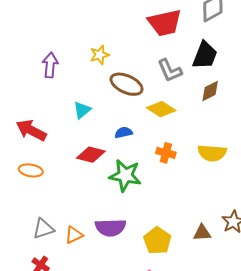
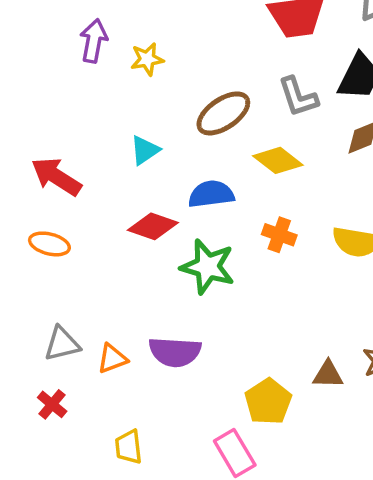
yellow star: (100, 55) -> (147, 59), moved
purple arrow: (50, 65) -> (94, 41), moved
brown ellipse: (127, 84) -> (223, 113), turned -64
blue semicircle: (124, 133) -> (211, 194), size x1.5
yellow pentagon: (157, 241) -> (268, 402), moved

